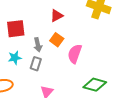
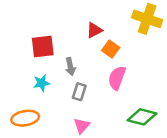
orange square: (57, 40) -> (111, 49), moved
gray rectangle: (36, 64) -> (79, 92), moved

